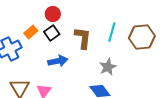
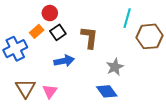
red circle: (53, 14) -> (50, 13), moved
cyan line: (112, 32) -> (127, 18), moved

